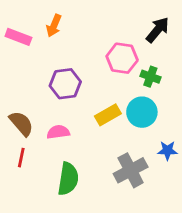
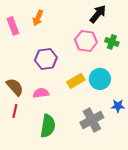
black arrow: (158, 30) -> (98, 14), moved
pink rectangle: (18, 37) -> (13, 26), turned 48
green cross: (150, 77) -> (112, 42), moved

